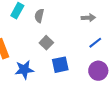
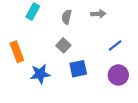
gray semicircle: (39, 16) -> (67, 17), moved
gray arrow: (88, 18) -> (98, 14), moved

